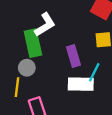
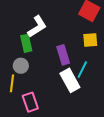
green rectangle: (33, 43) -> (26, 43), size x0.7
white rectangle: (81, 84) -> (70, 80), turned 60

